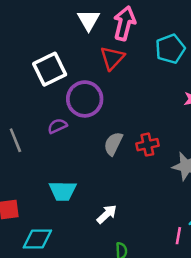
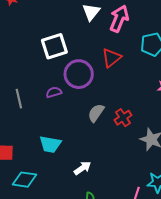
red triangle: (112, 58) -> (112, 58), moved
red cross: (147, 145) -> (123, 118), turned -30

